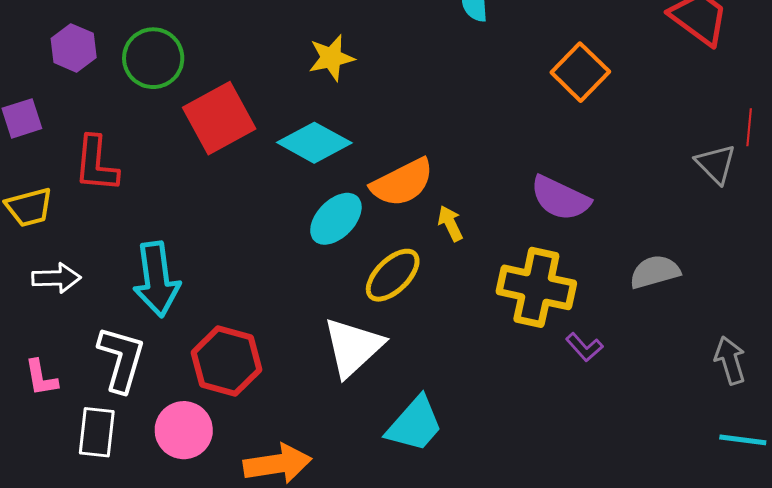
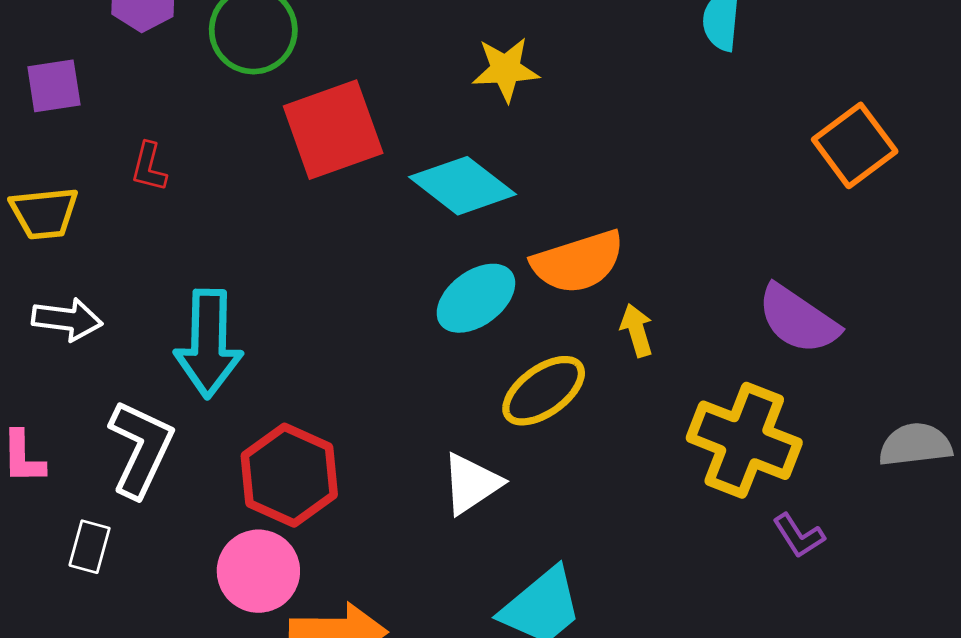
red L-shape: (96, 164) -> (149, 167), size x0.6
white triangle: (353, 347) -> (471, 484), size x0.7
pink circle: (184, 430) -> (258, 571), moved
white rectangle: (97, 432) -> (90, 547), size x0.7

